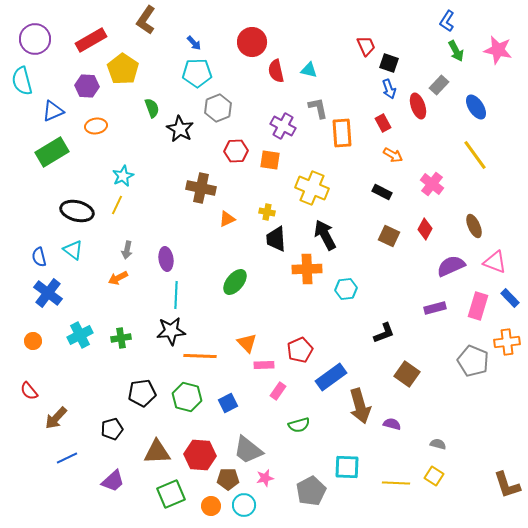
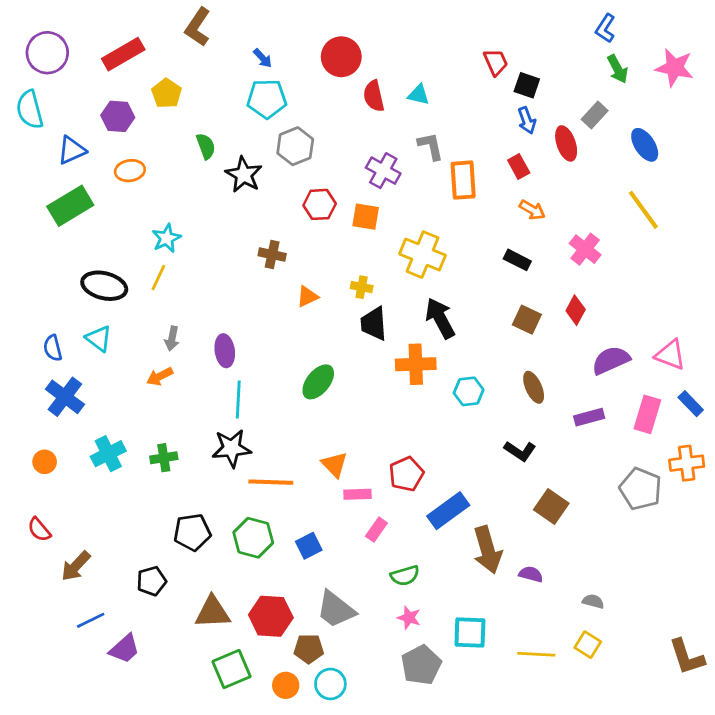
yellow pentagon: (123, 69) -> (167, 93), size x0.7
brown cross: (201, 188) -> (272, 255), size x0.7
brown ellipse: (474, 226) -> (534, 387), moved
black L-shape: (384, 333) -> (520, 451), turned 55
pink star: (265, 478) -> (409, 618), moved, turned 30
purple trapezoid: (113, 481) -> (125, 649), moved

